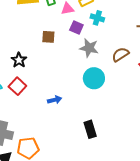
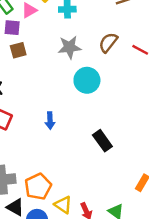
purple square: (76, 27) -> (12, 28), moved
blue arrow: (55, 100) -> (50, 121), turned 120

